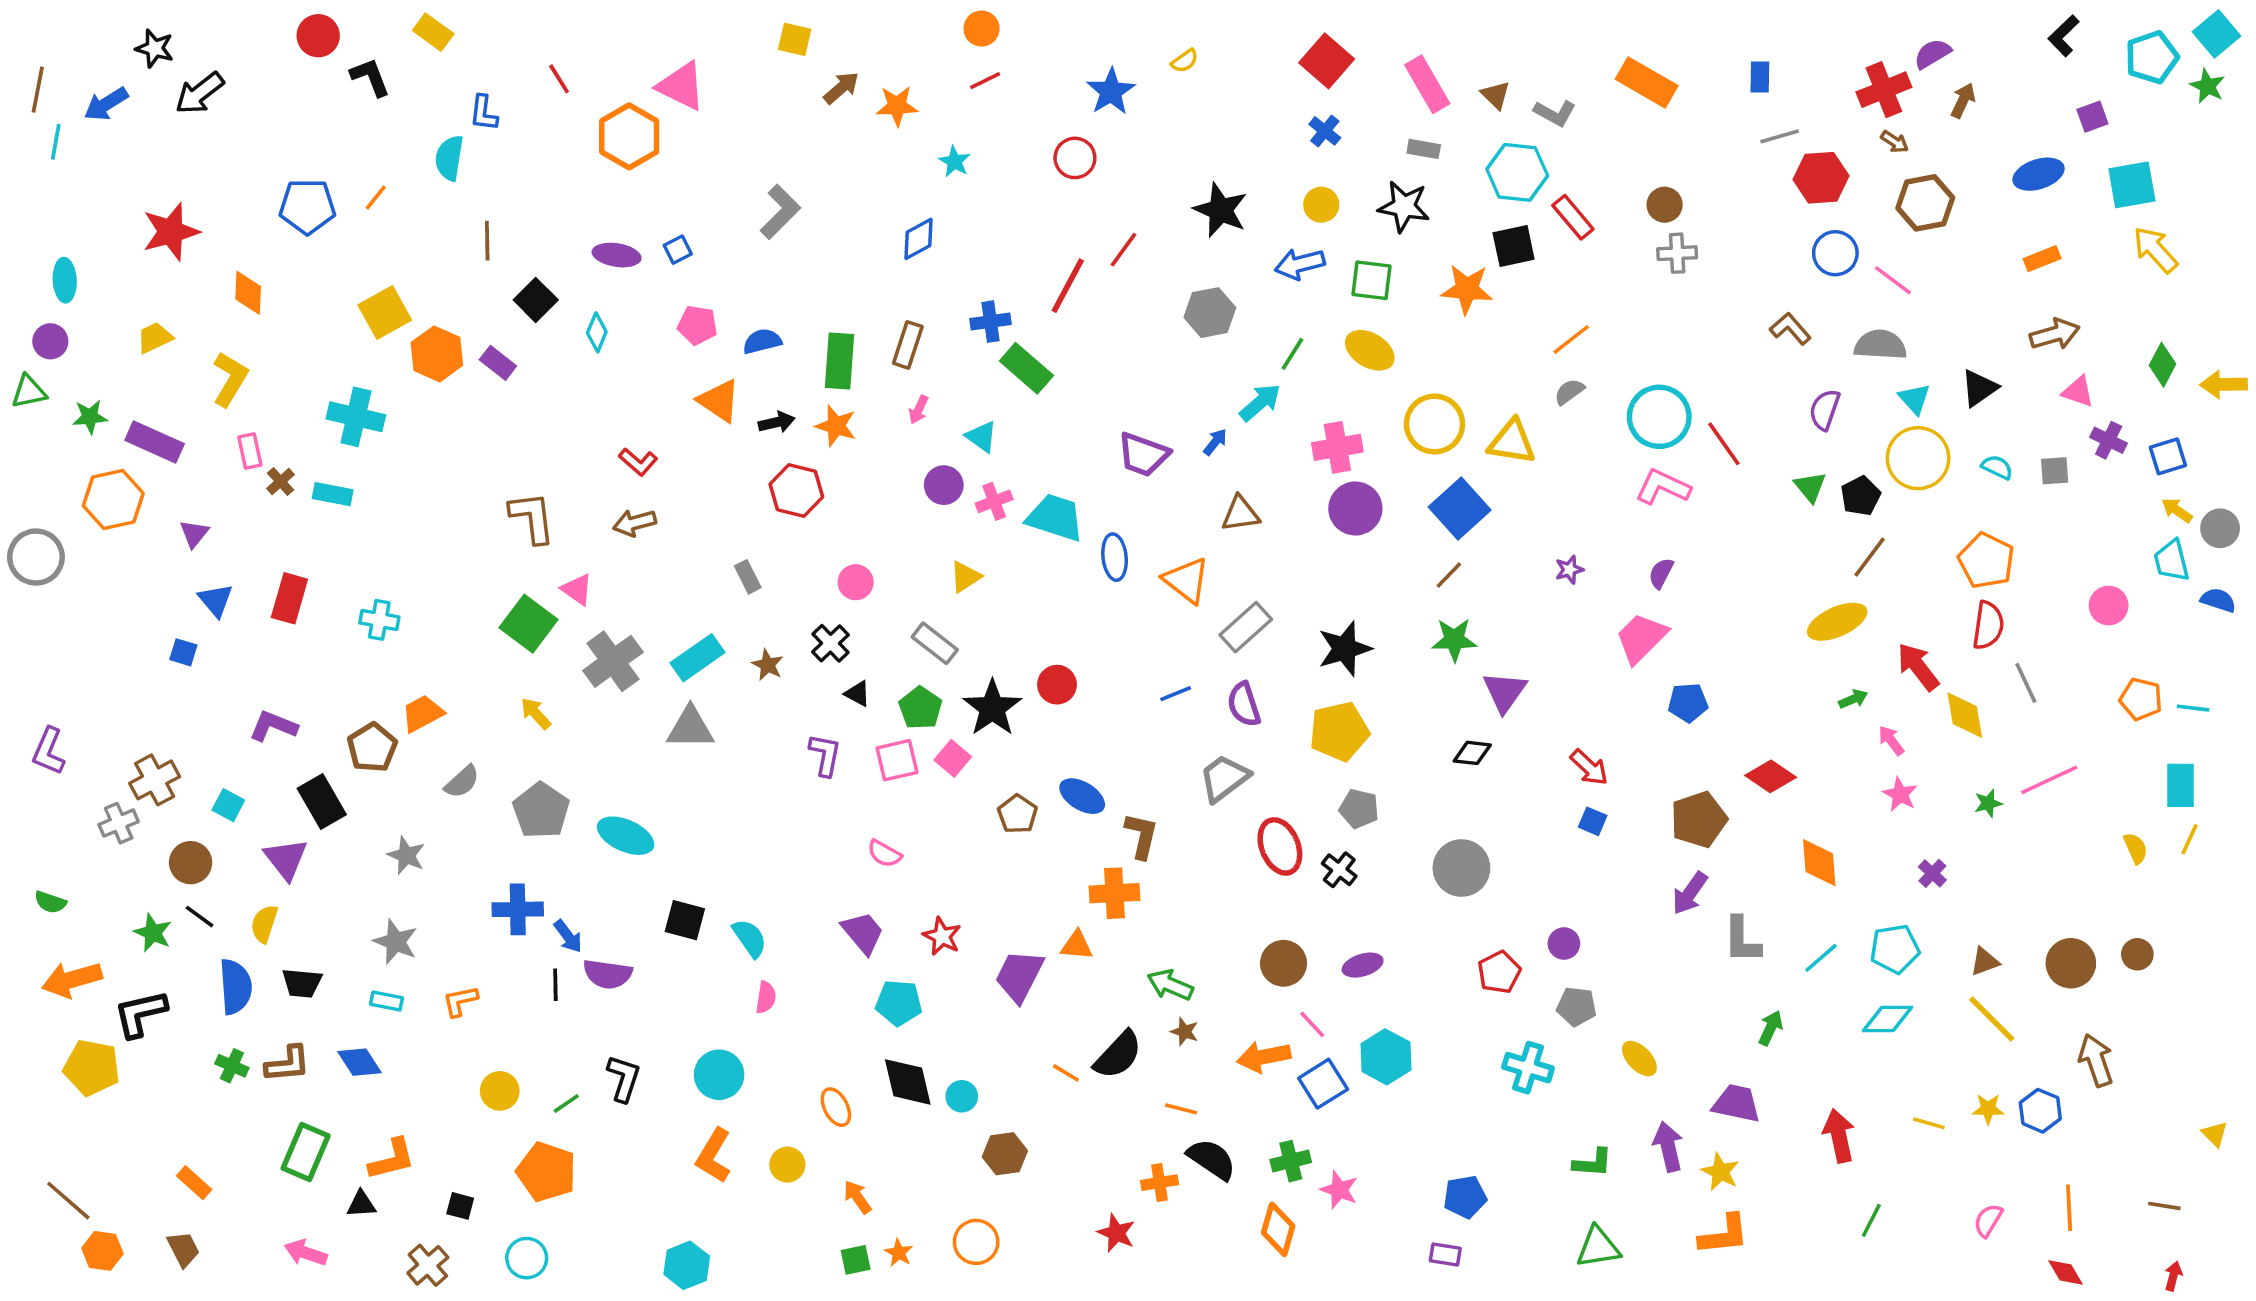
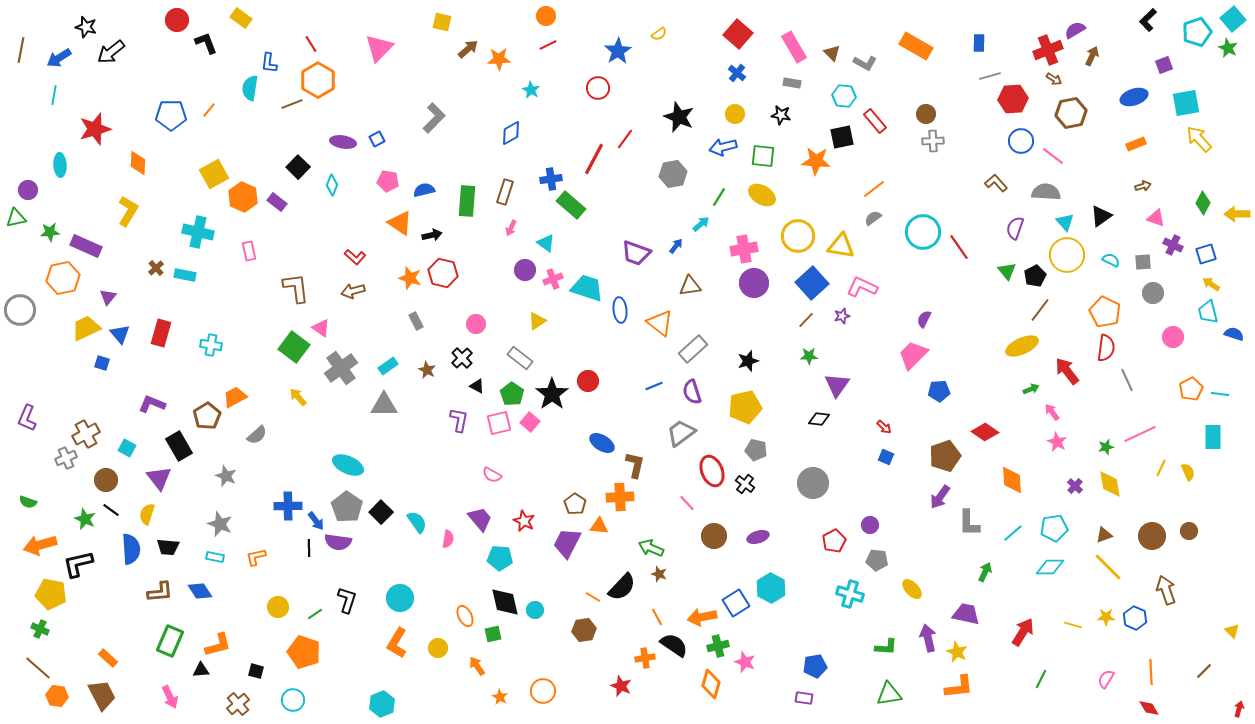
pink triangle: (681, 86) -> (379, 48), turned 48
orange hexagon: (629, 136) -> (318, 80), moved
cyan line: (56, 142) -> (54, 95), moved
cyan hexagon: (1517, 172) -> (844, 96), size x0.7
black star: (1404, 206) -> (781, 115), size x0.7
brown line: (487, 241) -> (292, 104), moved, turned 70
cyan ellipse: (65, 280) -> (60, 165), moved
brown arrow: (2055, 334) -> (1143, 186), size x0.6
yellow trapezoid: (155, 338) -> (86, 328), moved, size x1.4
cyan arrow: (1260, 402) -> (701, 224), size x0.7
orange star: (836, 426) -> (410, 278), moved
pink rectangle: (250, 451) -> (249, 251), moved
pink L-shape: (1663, 487) -> (862, 287), moved
gray circle: (2220, 528) -> (1153, 293), moved
purple star: (1569, 570) -> (842, 316), moved
green star: (1454, 640) -> (809, 356), size x0.7
black star: (1345, 649) -> (748, 361), size x0.7
cyan rectangle: (697, 658) -> (388, 366), size x0.7
orange pentagon: (2141, 699) -> (1191, 389), turned 30
yellow diamond: (1965, 715) -> (1110, 484), moved
red arrow: (1589, 767) -> (884, 427), size x0.7
gray pentagon: (541, 810) -> (347, 507), moved
brown pentagon: (1017, 814) -> (575, 504), moved
yellow line: (2189, 839) -> (1161, 468), moved
black square: (685, 920) -> (381, 512), turned 30
pink semicircle: (766, 997) -> (448, 539), moved
pink line: (1312, 1024) -> (687, 503), moved
orange arrow: (1264, 1057) -> (702, 617), moved
green cross: (232, 1066) -> (40, 629), moved
orange line: (1181, 1109) -> (657, 617), turned 48
red arrow: (1839, 1136) -> (1023, 632), turned 44
brown hexagon: (1005, 1154) -> (584, 630), moved
brown line: (2164, 1206) -> (1204, 671), turned -54
brown trapezoid: (183, 1249) -> (102, 695), size x1.5
pink arrow: (306, 1253) -> (170, 697), turned -135
green square: (856, 1260) -> (493, 634), moved
red arrow: (2173, 1276) -> (1239, 709), moved

